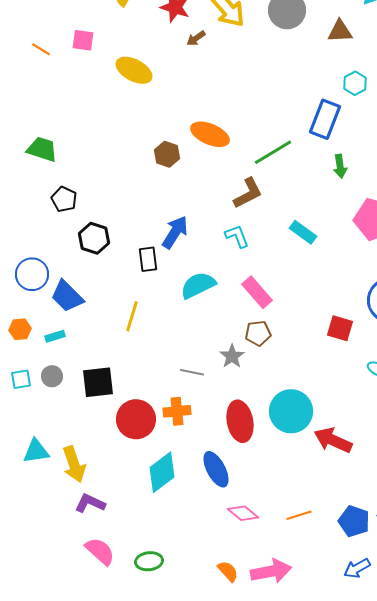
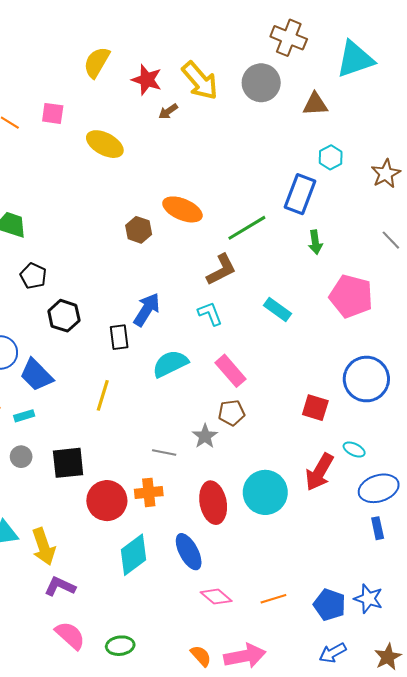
red arrow: (333, 440) -> (319, 472), moved, turned -84

